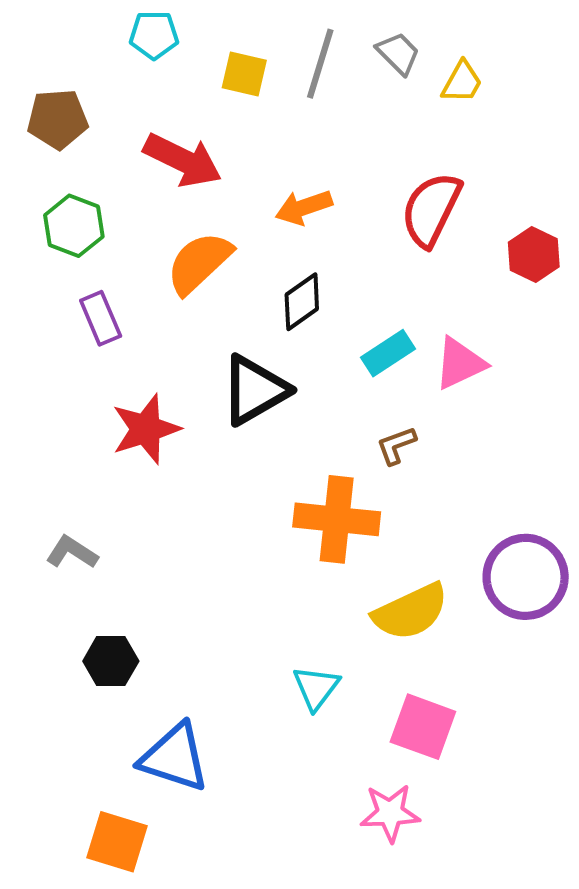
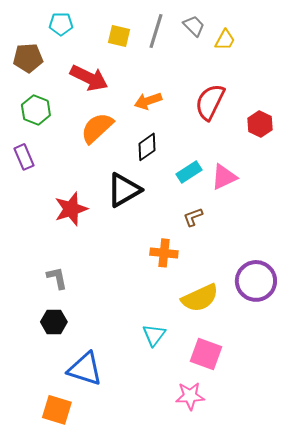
cyan pentagon: (154, 35) -> (61, 24), moved
purple rectangle: (101, 318) -> (24, 157), moved
orange cross: (337, 519) -> (164, 253), size x0.7
gray L-shape: (72, 552) -> (57, 278), moved, turned 45

